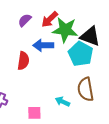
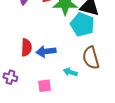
blue arrow: (43, 45) -> (46, 51), moved
red semicircle: (23, 61) -> (26, 47), moved

